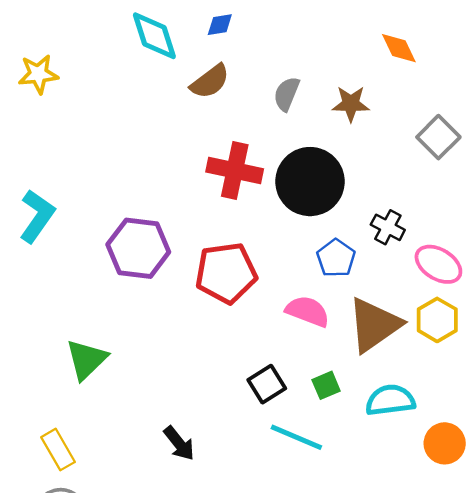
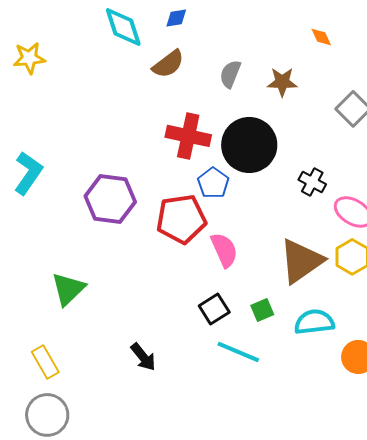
orange diamond: (399, 48) -> (321, 37), size x0.7
blue pentagon: (336, 258) -> (213, 183), moved
pink semicircle: (308, 311) -> (224, 250), moved, turned 45

